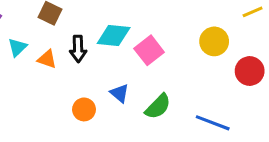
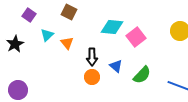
black arrow: (78, 49) -> (92, 57), moved
orange triangle: (47, 59) -> (67, 43), turned 32

